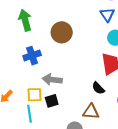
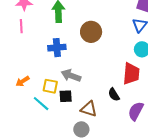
brown triangle: (91, 112) -> (89, 109), moved
cyan line: (29, 114) -> (41, 104), turned -54

